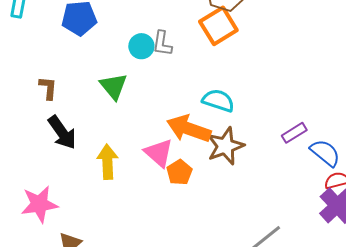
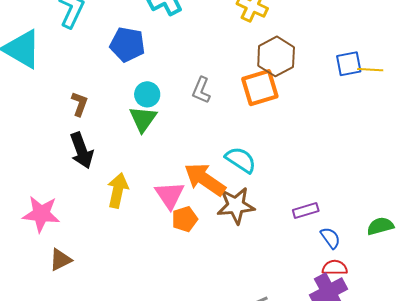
cyan circle: (141, 46) -> (147, 94), moved
blue semicircle: (325, 153) -> (330, 238), size x0.7

